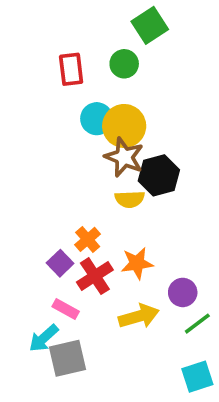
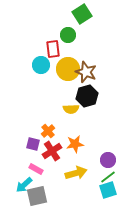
red rectangle: (71, 69) -> (53, 49), moved
cyan circle: (97, 119) -> (41, 65), moved
brown star: (124, 157) -> (86, 72), moved
purple square: (60, 263) -> (33, 144), turned -32
purple circle: (183, 292) -> (108, 160), moved
cyan square: (197, 377) -> (108, 190), moved

